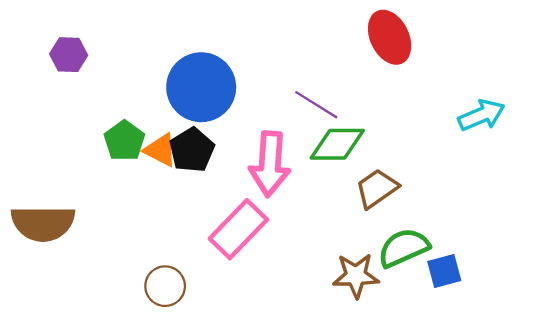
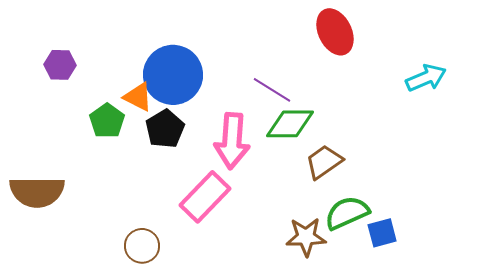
purple hexagon: (69, 55) -> (60, 65), moved
cyan arrow: (481, 115) -> (426, 78), moved
orange triangle: (160, 150) -> (138, 97), moved

